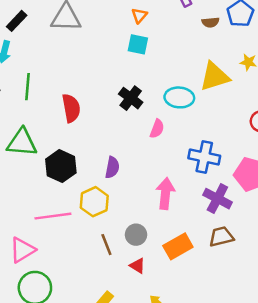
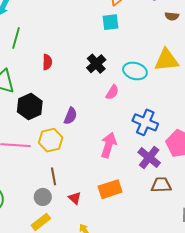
cyan square: (138, 44) -> (111, 22), turned -30
red semicircle: (71, 108) -> (47, 62), size x0.7
gray circle: (136, 235) -> (43, 197), moved
brown trapezoid: (221, 237) -> (161, 185), moved

